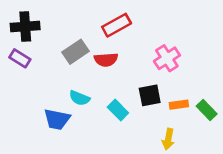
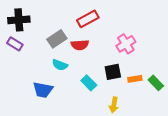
cyan semicircle: (79, 98) -> (60, 65), moved
yellow arrow: (168, 139) -> (114, 105), moved

